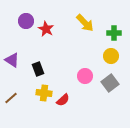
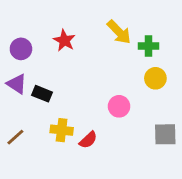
purple circle: (26, 21) -> (21, 49), moved
green cross: (114, 33) -> (148, 46), moved
black rectangle: (38, 69) -> (42, 94), moved, turned -48
gray square: (110, 83) -> (165, 134), moved, turned 36

